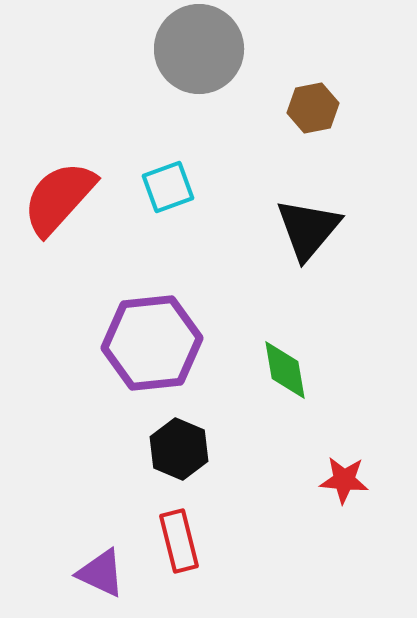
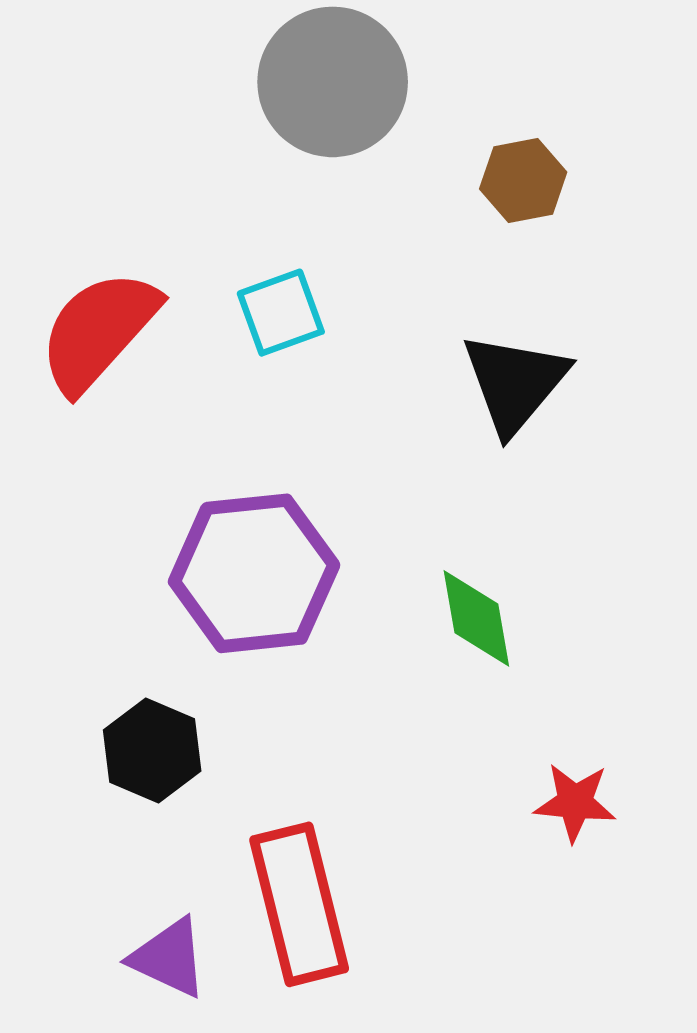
black hexagon: (179, 449) -> (152, 751), moved
red rectangle: (179, 541) -> (299, 904), size x1.5

